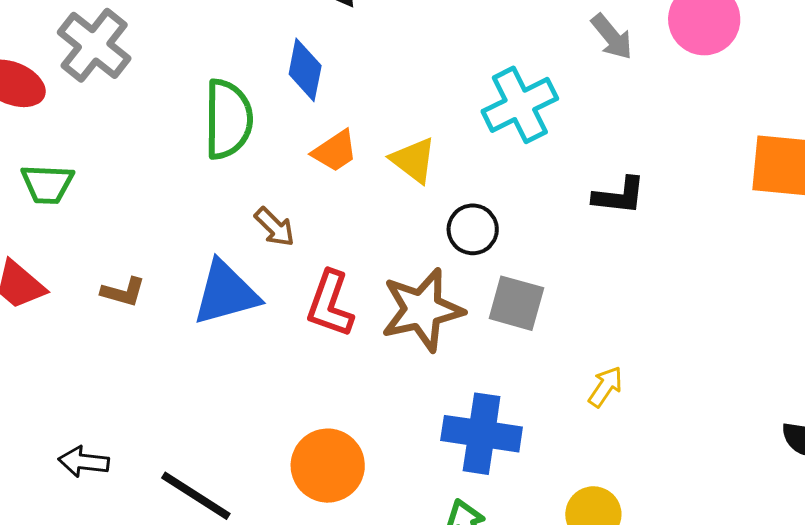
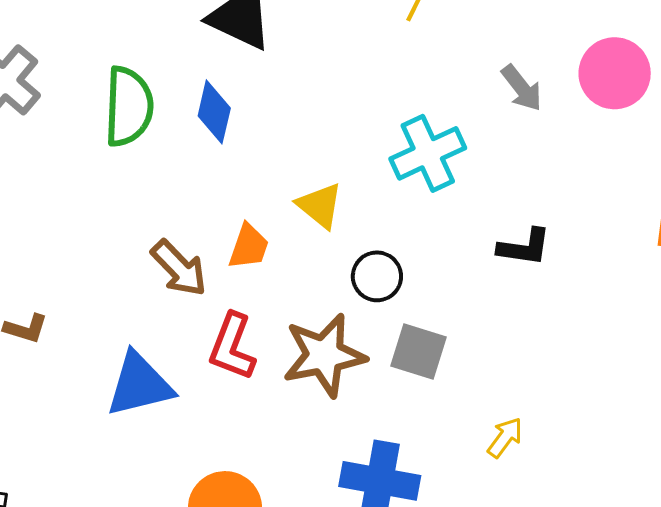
green semicircle: (228, 119) -> (129, 107), moved
orange trapezoid: (335, 151) -> (249, 247), moved, turned -39
brown arrow: (275, 227) -> (179, 268), size x1.4
blue triangle: (226, 293) -> (139, 385), moved

